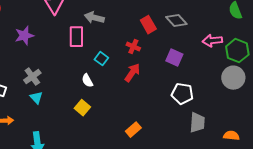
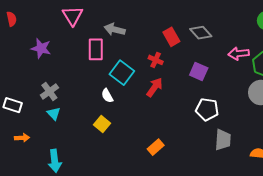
purple star: (24, 36) -> (41, 48), turned 30
cyan square: (101, 59) -> (122, 73), size x1.6

